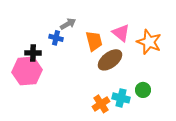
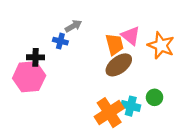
orange trapezoid: (94, 41) -> (114, 44), moved
orange cross: (101, 104) -> (109, 113), size x1.5

